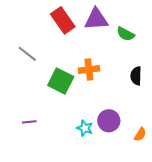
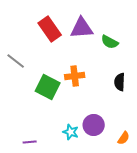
purple line: (29, 122) -> (30, 142), moved

